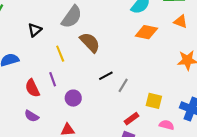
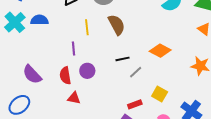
orange diamond: (146, 32) -> (160, 51), moved
red semicircle: (32, 88) -> (65, 76), moved
purple semicircle: (32, 116) -> (32, 74), moved, size x1.5

